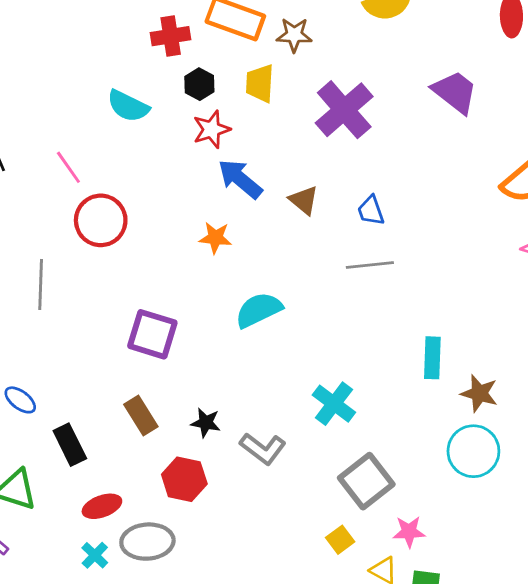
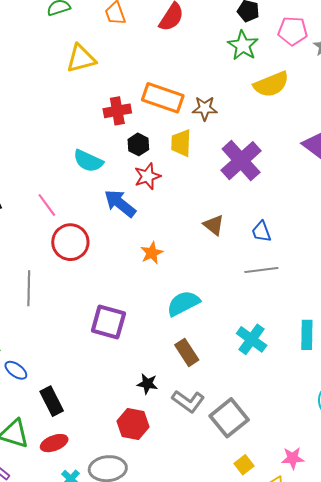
blue arrow: (240, 179) -> (120, 203), moved
orange star: (215, 238) -> (152, 253), turned -30
cyan cross: (334, 404) -> (252, 339), moved
brown rectangle: (141, 416) -> (187, 352), moved
gray square: (366, 481) -> (229, 418), moved
red ellipse: (102, 506) -> (54, 443), moved

